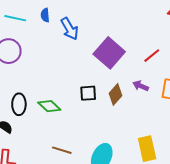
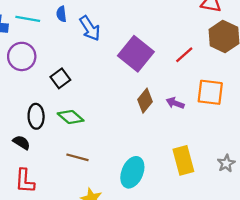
purple arrow: (141, 86) -> (175, 103), moved
black square: (88, 93) -> (60, 78), moved, turned -30
brown line: (62, 150) -> (77, 157), moved

